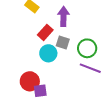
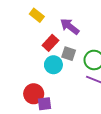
purple arrow: (63, 16) -> (70, 26), turned -54

